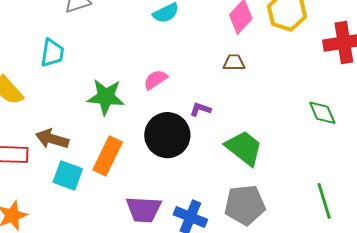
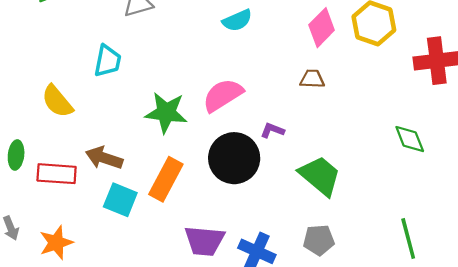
pink semicircle: (155, 80) -> (223, 95), size x1.5
gray pentagon: (245, 205) -> (319, 240), size x0.7

